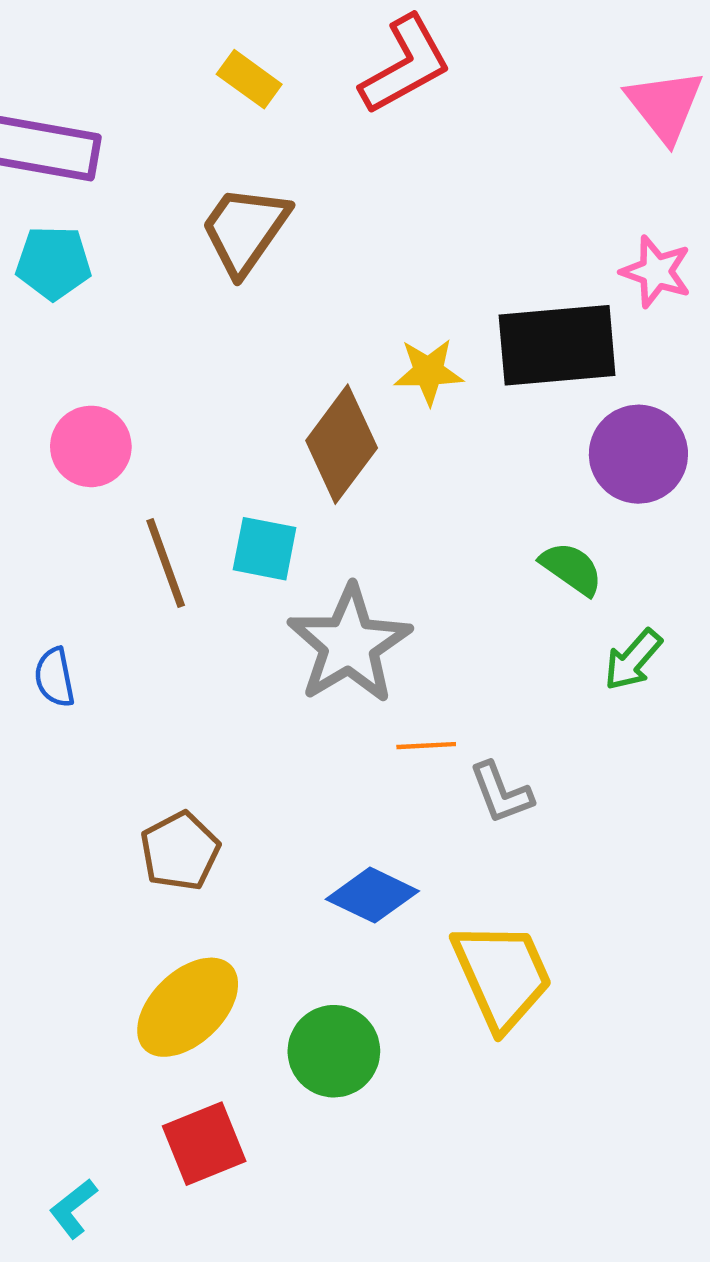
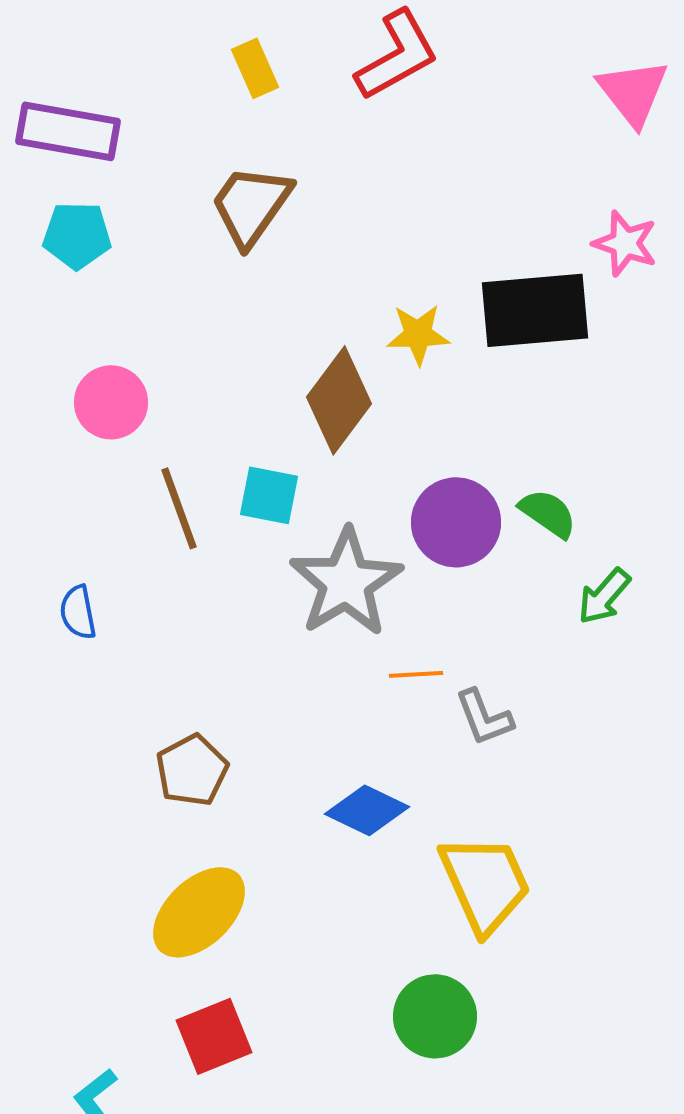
yellow rectangle: (249, 79) -> (255, 68), turned 30
purple circle: (638, 454) -> (456, 522), moved
green circle: (334, 1051) -> (435, 1016), moved

